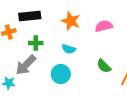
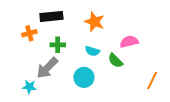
pink semicircle: (104, 26) -> (129, 42), moved
green semicircle: (104, 66) -> (115, 61), moved

